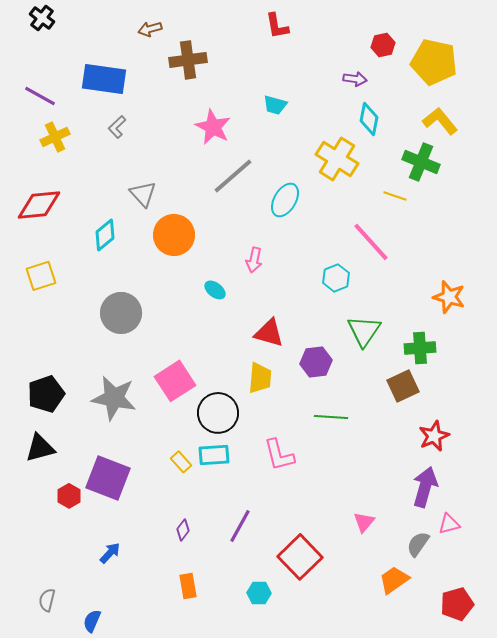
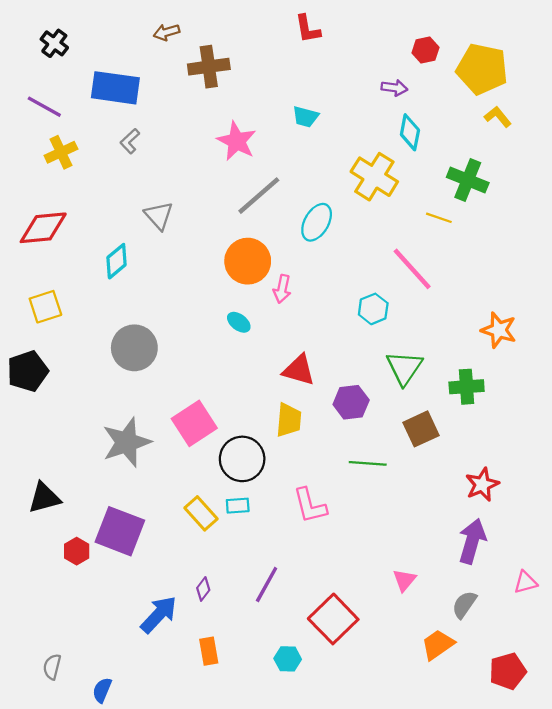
black cross: (42, 18) -> (54, 43), moved
yellow L-shape: (440, 121) -> (498, 117), moved, size x0.7
orange circle: (174, 235) -> (248, 261), moved
brown square: (403, 386) -> (421, 429), moved
black pentagon: (46, 394) -> (28, 371), moved
gray star: (114, 398) -> (127, 442), turned -30
cyan rectangle: (214, 455) -> (238, 506), size x0.7
yellow rectangle: (181, 462) -> (201, 513), size x1.4
pink triangle: (449, 524) -> (525, 582), moved
blue arrow: (110, 553) -> (159, 614), moved, size x1.6

